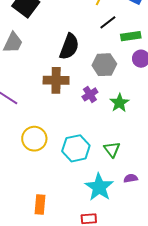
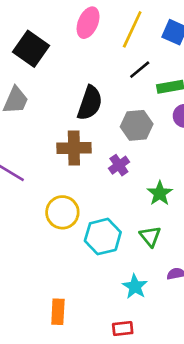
green star: (119, 103) -> (160, 193), moved
yellow circle: (34, 139) -> (62, 212), moved
cyan star: (99, 187) -> (135, 287), size x0.7

